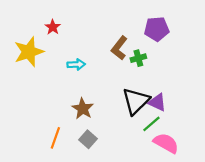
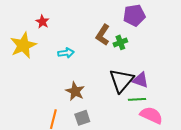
green line: (151, 124) -> (137, 99), turned 42
gray square: (88, 139) -> (82, 118), turned 35

